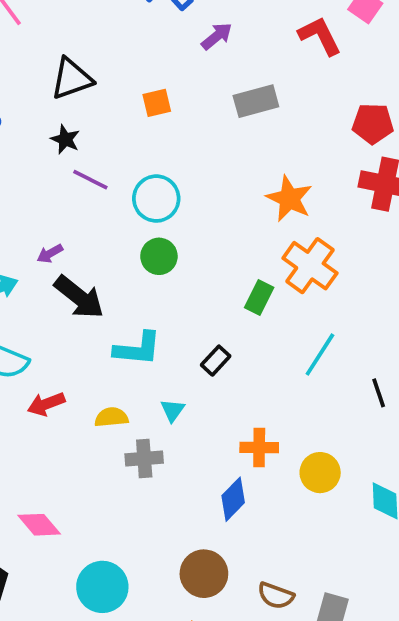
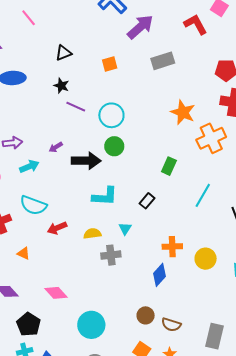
purple arrow: (217, 36) -> (140, 27), size x1.6
black triangle: (72, 79) -> (63, 53), size x0.7
orange cross: (310, 266) -> (211, 138), moved, turned 32
black arrow: (79, 297) -> (86, 161), moved, turned -36
brown circle: (204, 574) -> (146, 315), size x0.7
brown semicircle: (276, 596) -> (171, 325), moved

